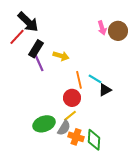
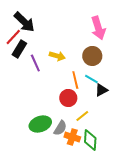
pink arrow: (102, 28) -> (98, 28), size x1.6
brown circle: (118, 31) -> (92, 56), moved
black rectangle: (36, 49) -> (19, 49), moved
yellow line: (70, 116) -> (82, 116), moved

